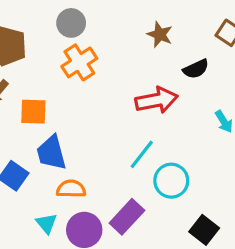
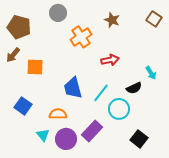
orange cross: (79, 62) -> (81, 37), moved
black semicircle: (196, 69) -> (134, 88), moved
red arrow: (156, 100) -> (110, 60), size x0.7
blue trapezoid: (51, 153) -> (73, 88), moved

